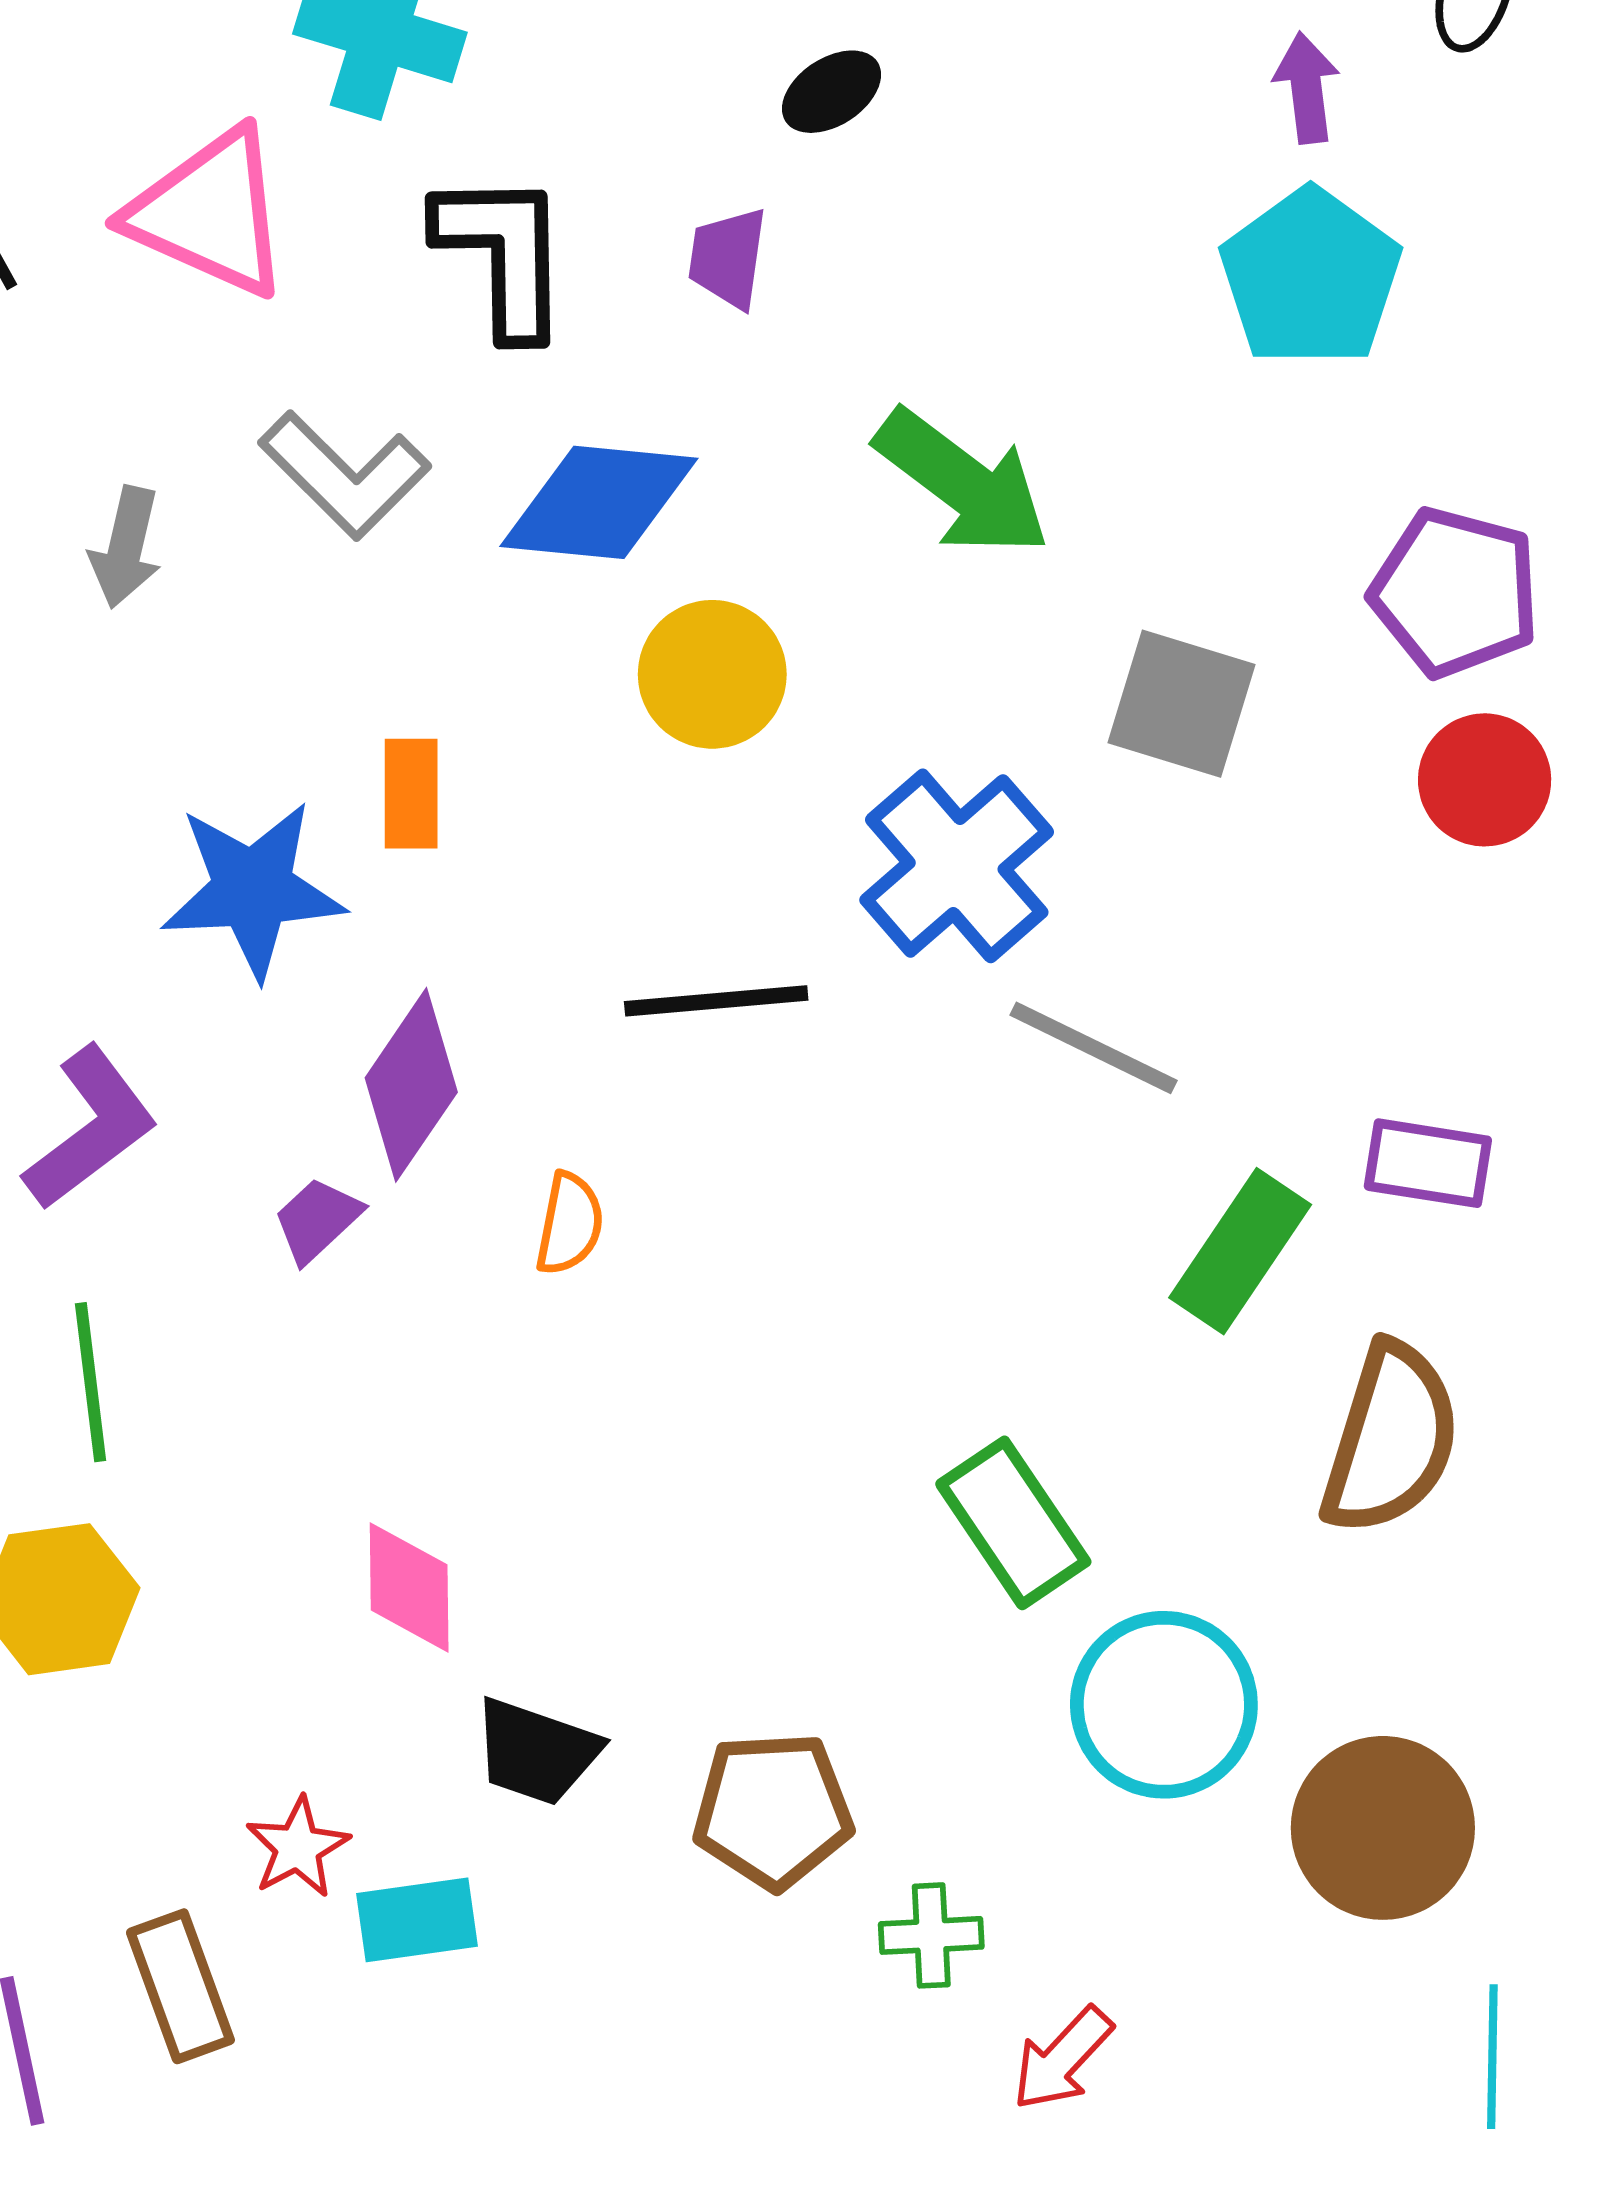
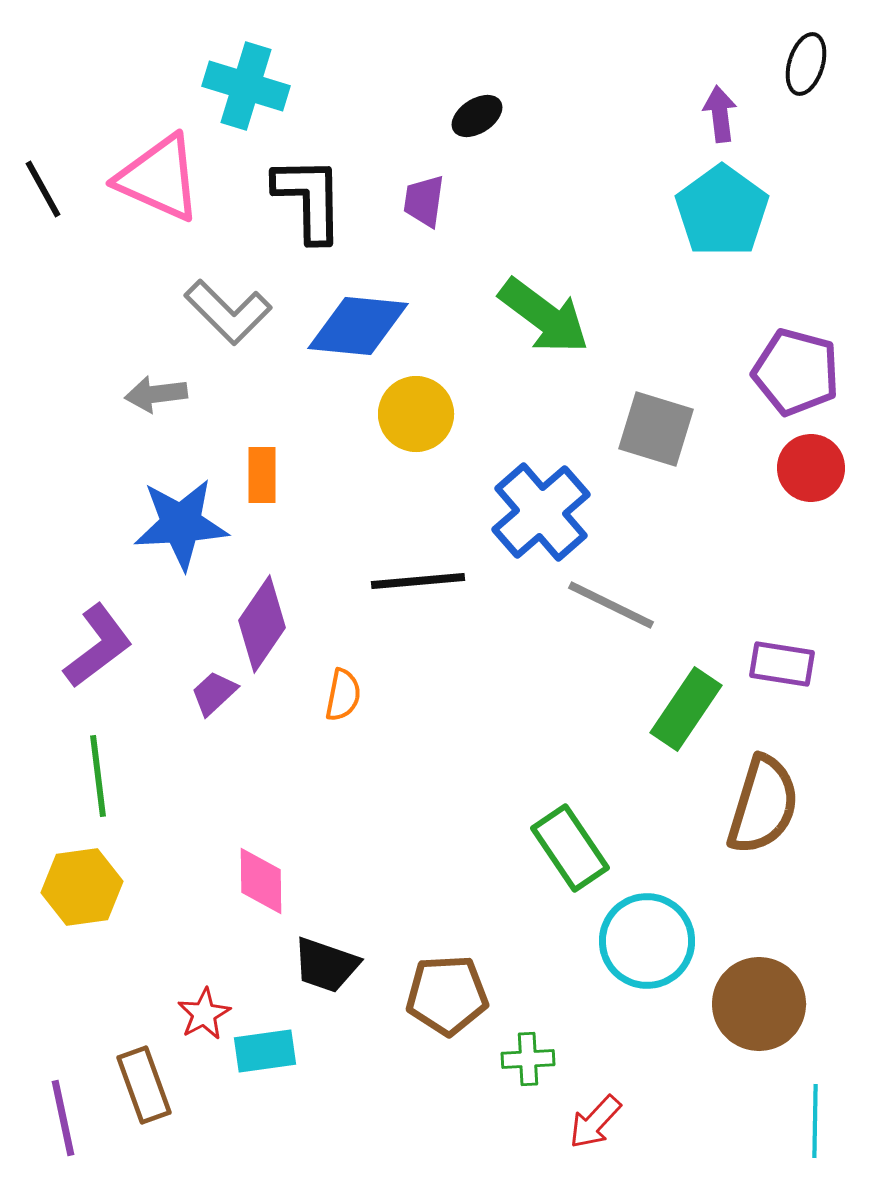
gray arrow: (126, 547) -> (156, 394), moved, turned 70

